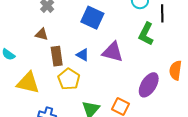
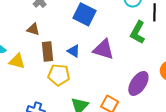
yellow pentagon: (69, 79) -> (59, 75), turned -30
yellow triangle: (28, 83) -> (17, 61), moved, size x0.7

